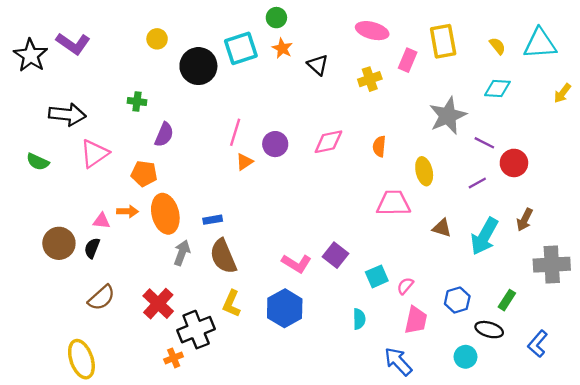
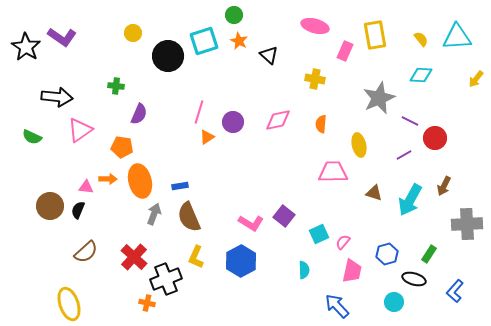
yellow cross: (370, 79) -> (315, 79), moved, turned 30
orange cross: (174, 358) -> (147, 303), turned 35

